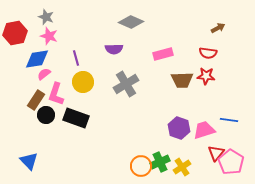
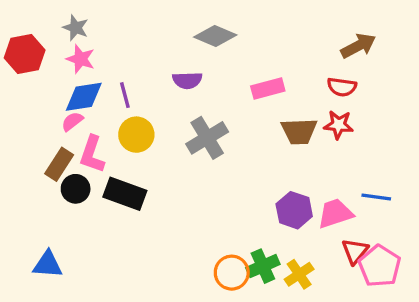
brown arrow: (218, 28) -> (358, 46), size x1.5
blue diamond: (37, 59) -> (84, 97), moved
blue triangle: (29, 161) -> (48, 264), turned -42

